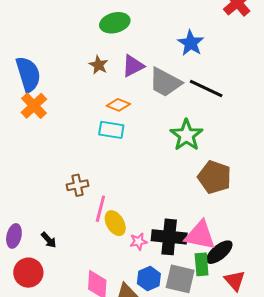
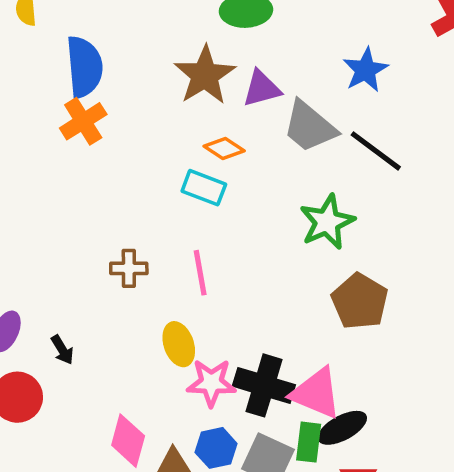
brown star: (99, 65) -> (205, 75), size x1.8
pink line: (100, 209) -> (200, 273), moved, turned -36
pink star: (138, 241) -> (211, 383), size x1.6

